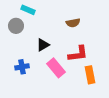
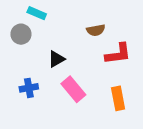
red L-shape: (78, 54) -> (118, 54), moved

